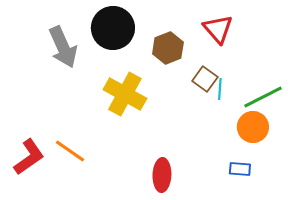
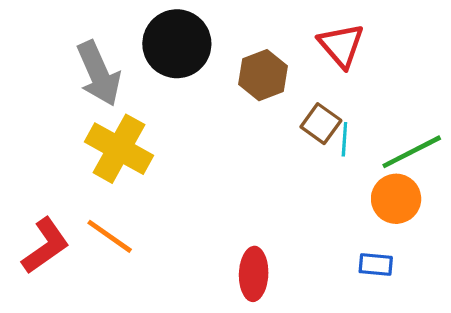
yellow cross: (125, 94) -> (119, 149), moved

